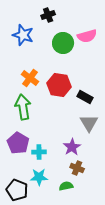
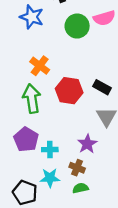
red hexagon: (59, 85) -> (69, 91), moved
brown cross: (77, 168) -> (77, 168), moved

